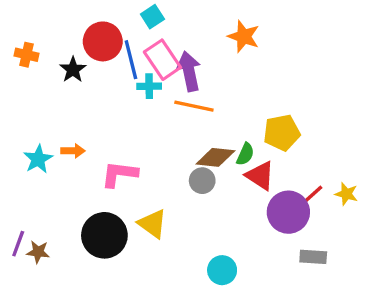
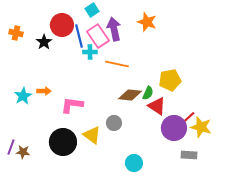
purple arrow: (189, 71) -> (114, 29), moved
gray circle: (202, 181) -> (114, 123), moved
yellow star: (346, 194) -> (201, 127), moved, size x1.5

